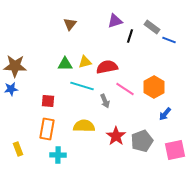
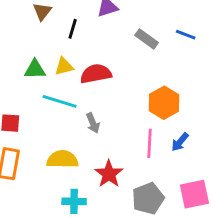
gray rectangle: (152, 27) -> (147, 39), moved
black line: (130, 36) -> (73, 29), moved
pink line: (125, 89) -> (149, 143), moved, turned 60
gray pentagon: (142, 141) -> (148, 198), moved
cyan cross: (58, 155) -> (74, 201), moved

